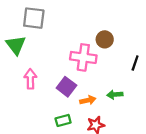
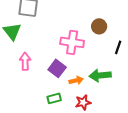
brown circle: (105, 39) -> (99, 26), moved
green arrow: (115, 95) -> (100, 75), size x1.5

